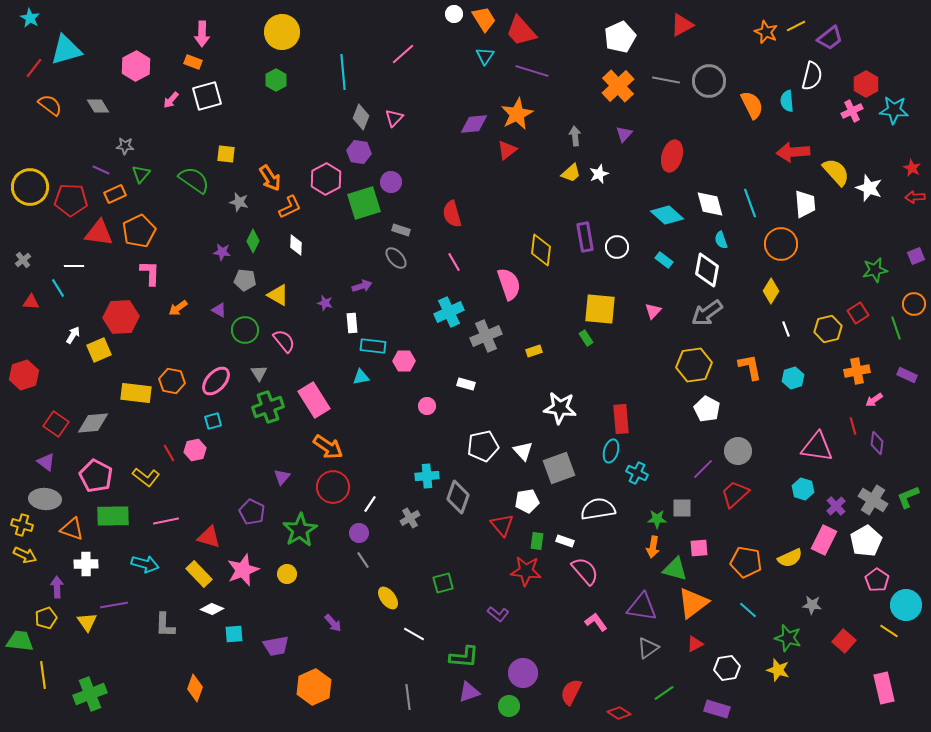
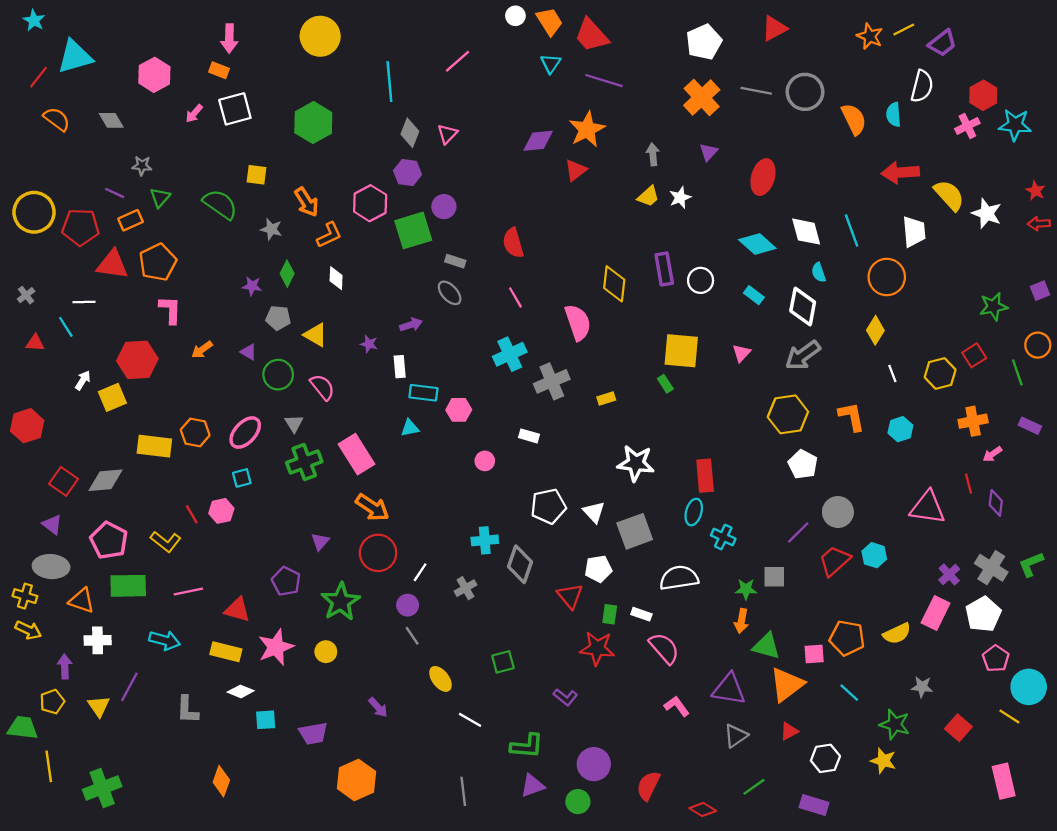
green hexagon: (276, 80) -> (313, 123), moved, size x1.6
cyan hexagon: (803, 489) -> (874, 555), moved
pink square: (699, 548) -> (814, 654), moved
yellow rectangle: (199, 574) -> (226, 652), turned -32
purple line: (114, 605) -> (129, 687), turned -52

